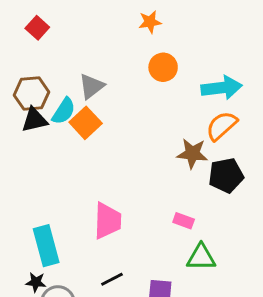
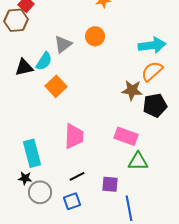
orange circle: (163, 67) -> (95, 36), moved
brown hexagon: (32, 94) -> (16, 20), moved
orange square: (86, 123) -> (56, 86), moved
pink rectangle: (184, 221) -> (126, 136), size x1.6

